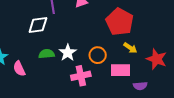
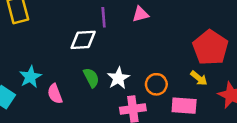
red pentagon: (119, 22) -> (210, 48), moved
green semicircle: (47, 54) -> (91, 78), turned 63

